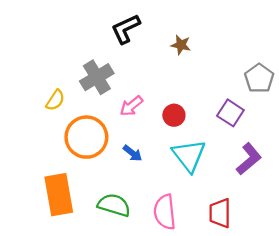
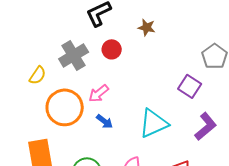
pink arrow: (131, 106) -> (99, 93), moved
red circle: (174, 115) -> (112, 49), moved
cyan triangle: (189, 156) -> (154, 123), turned 44

